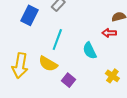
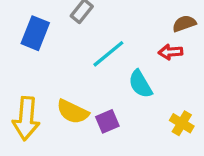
cyan line: (57, 40) -> (108, 54), moved, turned 35
purple square: (68, 80) -> (107, 121), moved, turned 32

